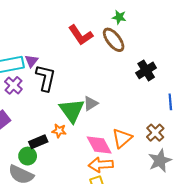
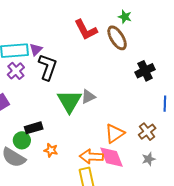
orange star: (59, 131) -> (51, 150), moved
pink diamond: (99, 145) -> (111, 157), moved
gray star: (160, 161) -> (149, 159), size x0.6

